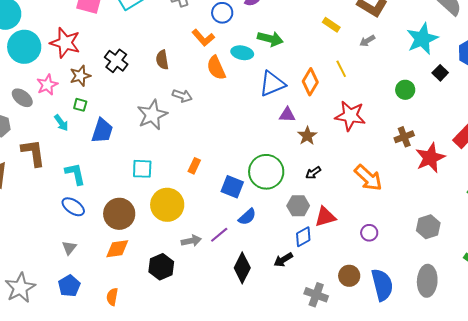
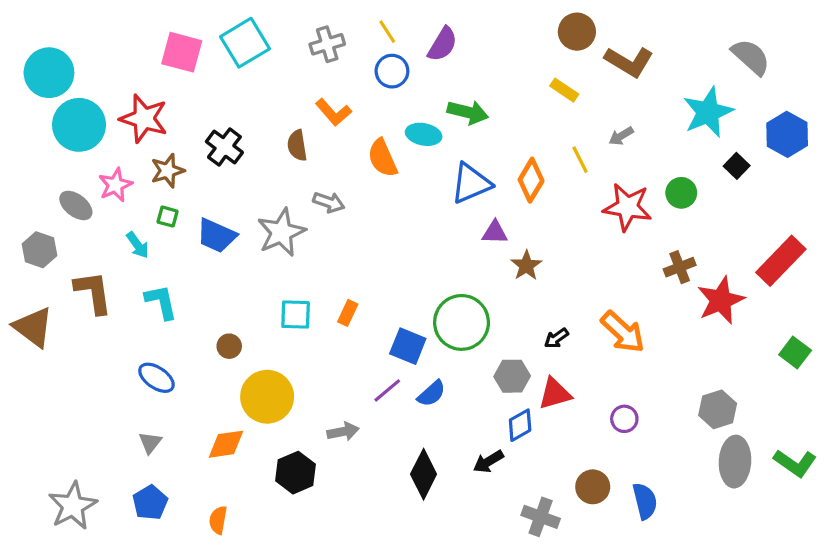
orange L-shape: (203, 38) -> (333, 112), moved
gray arrow: (367, 41) -> (621, 136), moved
red star: (350, 116) -> (627, 207), moved
blue trapezoid: (102, 131) -> (217, 236), moved, turned 96
cyan square: (142, 169) -> (296, 315), moved
black arrow: (313, 173) -> (556, 338), moved
cyan L-shape: (75, 174) -> (161, 302), moved
yellow circle: (167, 205) -> (267, 397), moved
brown circle: (119, 214) -> (229, 346), moved, size x0.5
purple line: (219, 235) -> (387, 390), moved
gray ellipse: (427, 281) -> (735, 462), moved
blue semicircle: (382, 285) -> (645, 501), size x0.7

